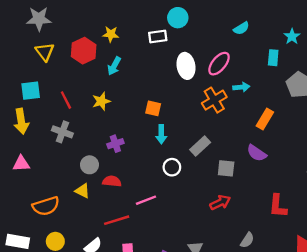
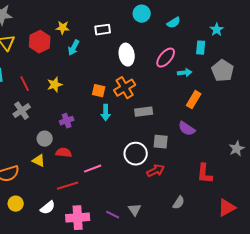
cyan circle: (178, 18) -> (142, 14), moved
pink ellipse: (219, 64) -> (166, 58), moved
cyan arrow: (114, 66) -> (74, 48), moved
cyan arrow: (241, 87) -> (185, 73), moved
orange cross: (214, 100) -> (125, 88), moved
gray cross: (62, 132) -> (22, 111), turned 36
gray rectangle: (200, 146) -> (144, 112), moved, turned 36
white circle: (172, 167) -> (136, 154), moved, size x1.5

